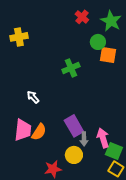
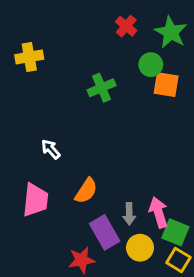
green cross: (71, 68) -> (102, 88), moved
purple rectangle: (74, 126) -> (105, 232), moved
orange semicircle: (39, 132) -> (86, 191), moved
yellow circle: (74, 155) -> (140, 248), moved

